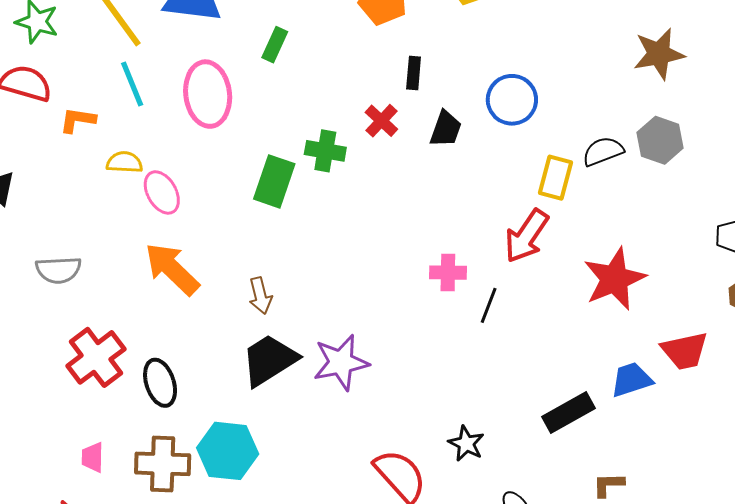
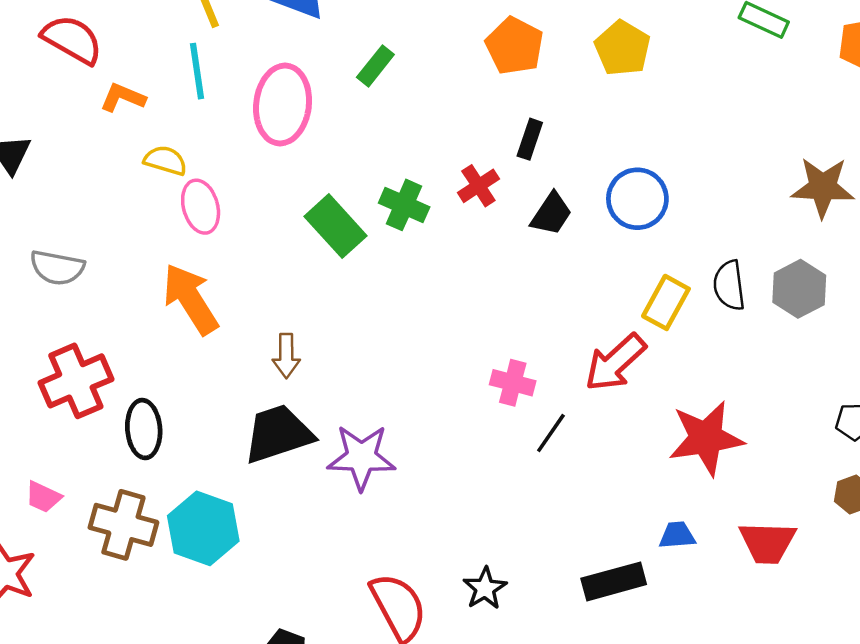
black semicircle: (603, 151) -> (729, 285), turned -90
green rectangle: (274, 181) -> (335, 226), turned -75
blue trapezoid: (631, 380) -> (677, 535), moved, size x0.7
pink trapezoid: (93, 457) -> (43, 497), turned -80

